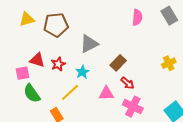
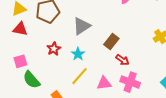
red triangle: (37, 60) -> (20, 29), moved
yellow line: (70, 92) -> (80, 76), moved
pink triangle: (106, 93) -> (104, 83), moved

